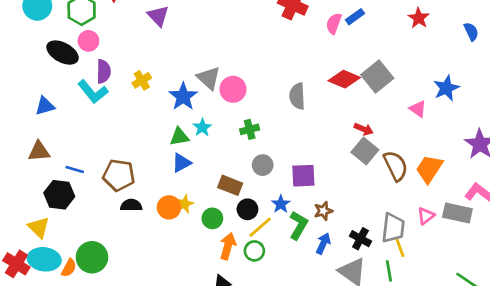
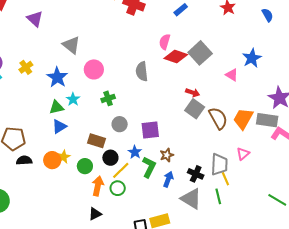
pink semicircle: (334, 23) -> (165, 42), moved
gray triangle: (209, 78) -> (71, 45), moved
gray rectangle: (457, 213) -> (267, 120), moved

